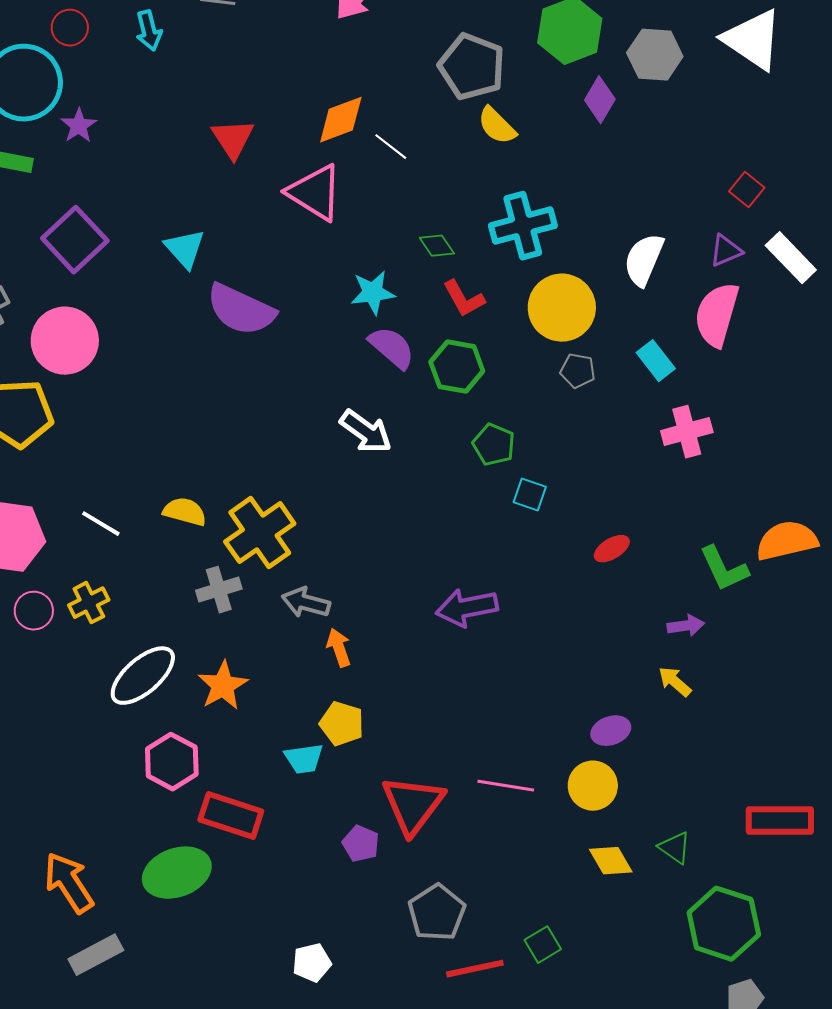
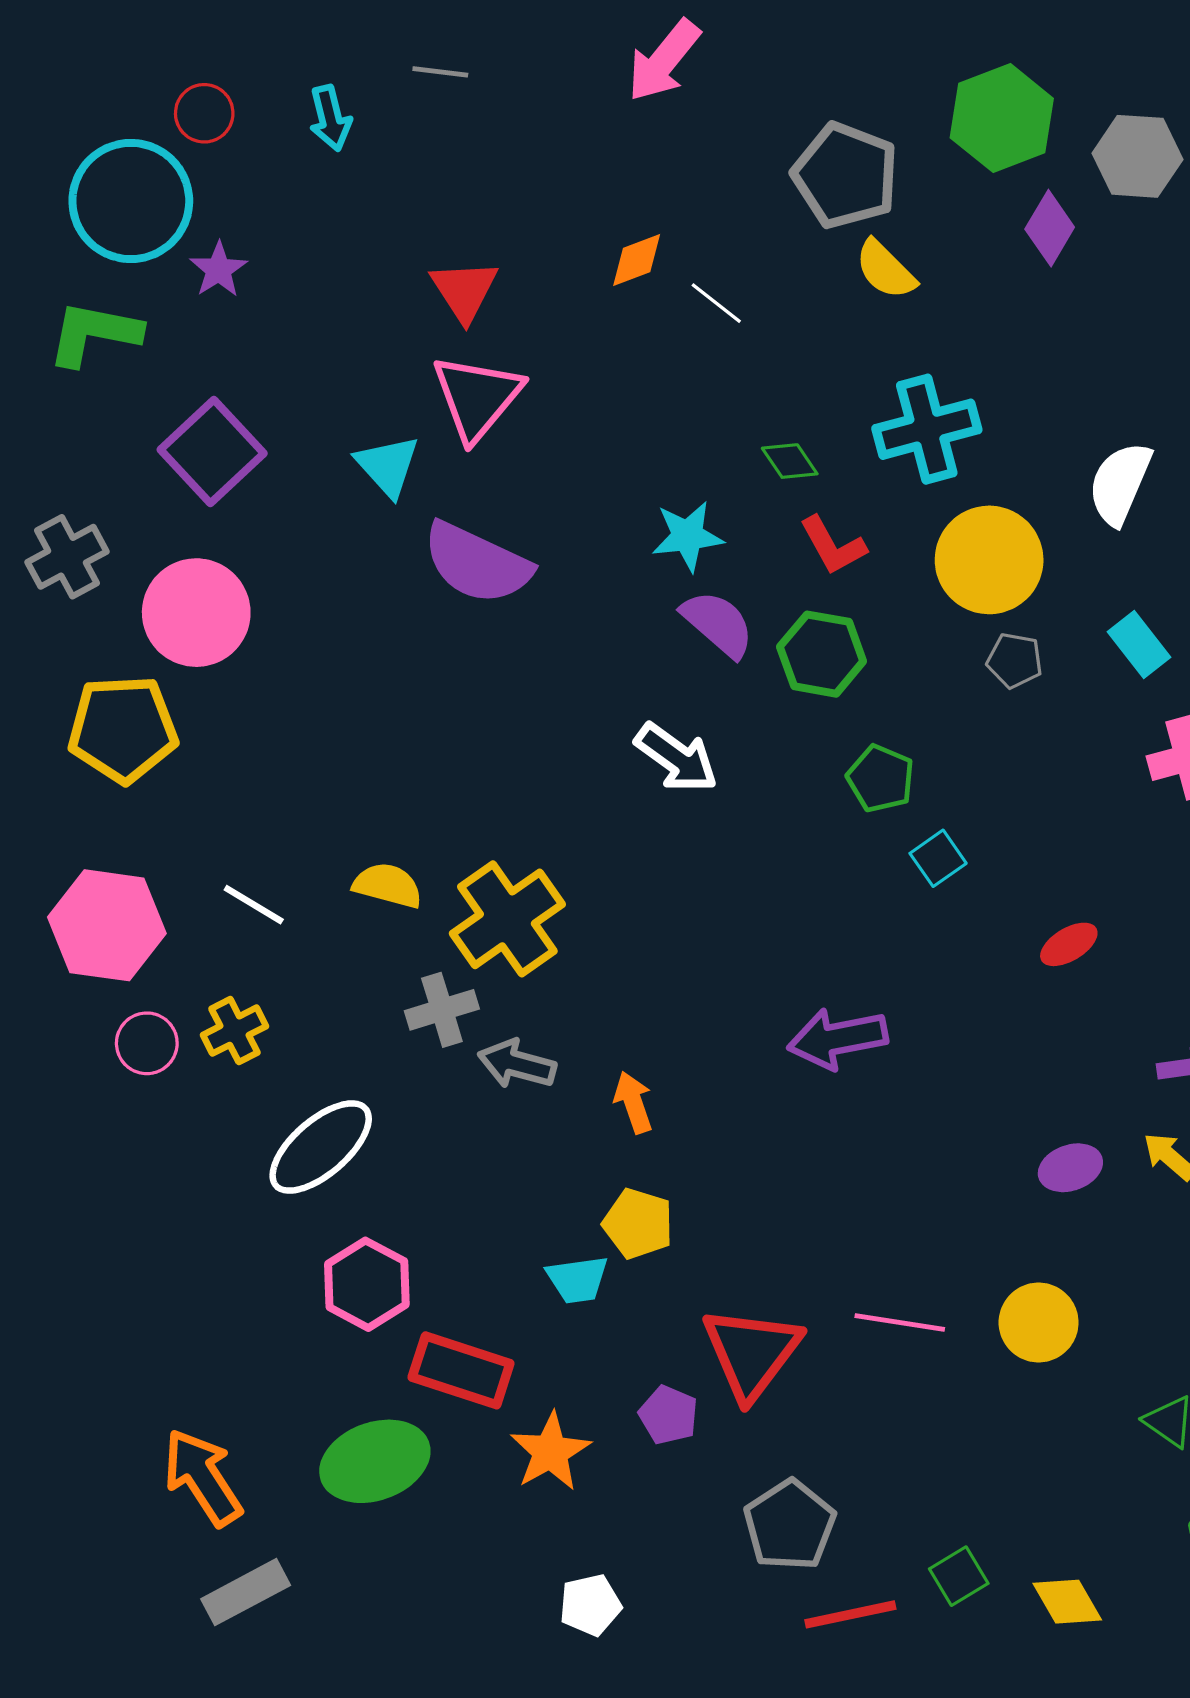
orange diamond: (341, 120) -> (637, 260), size x0.7
pink triangle: (315, 193) -> (477, 397), moved, turned 38
cyan square: (530, 495) -> (938, 858), turned 36
gray arrow: (306, 603) -> (517, 1064), moved
orange star: (223, 686) -> (550, 1452), moved
purple ellipse: (611, 731) -> (1070, 1168), moved
yellow diamond: (611, 861) -> (1067, 1602), moved

